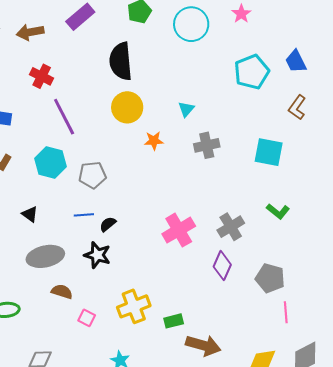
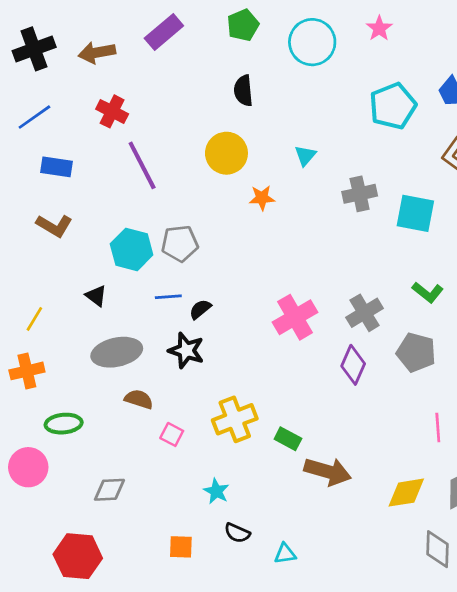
black semicircle: (121, 61) -> (243, 91), moved, size x0.6
gray cross: (207, 145) -> (360, 194), moved
cyan hexagon: (50, 162) -> (132, 249), moved
gray pentagon: (270, 278) -> (416, 352), moved
green rectangle: (174, 321) -> (288, 439), turned 42

